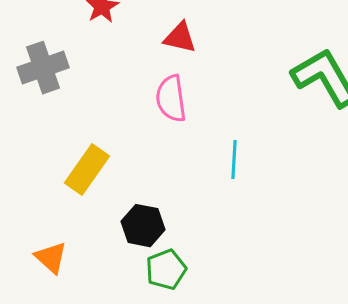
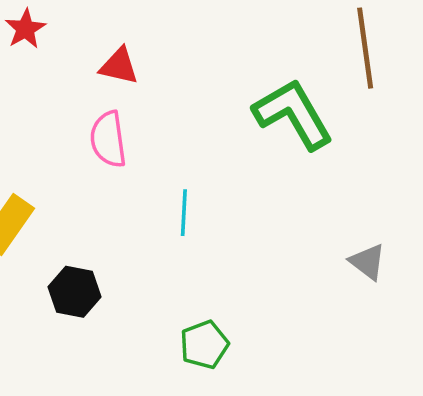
green pentagon: (166, 270) -> (204, 345), moved

